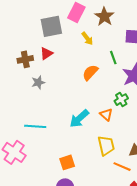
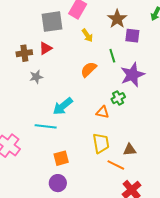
brown star: (104, 17) -> (117, 19), moved
orange triangle: (106, 115) -> (102, 112), turned -32
cyan arrow: (79, 118) -> (63, 106), moved
cyan line: (35, 126) -> (46, 126), moved

